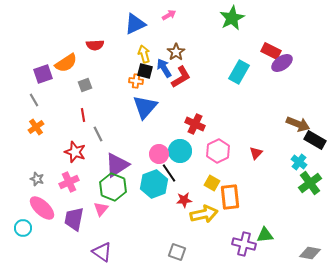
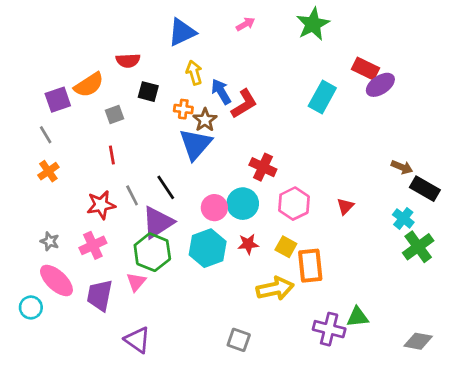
pink arrow: (169, 15) -> (245, 24), moved
brown star: (176, 52) -> (205, 120), moved
black square: (145, 71) -> (148, 92), moved
brown arrow: (298, 124) -> (402, 167), size x0.7
gray line: (98, 134) -> (132, 195), moved
red star: (75, 152) -> (101, 205), turned -30
black line: (169, 173) -> (166, 187), moved
red star: (184, 200) -> (248, 244), moved

